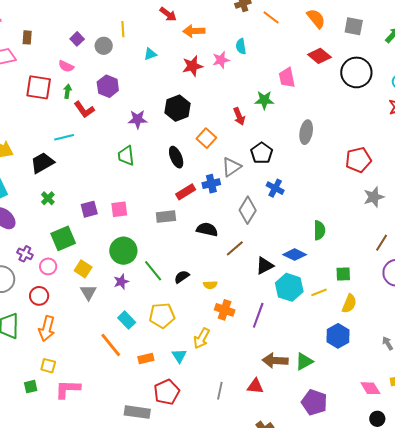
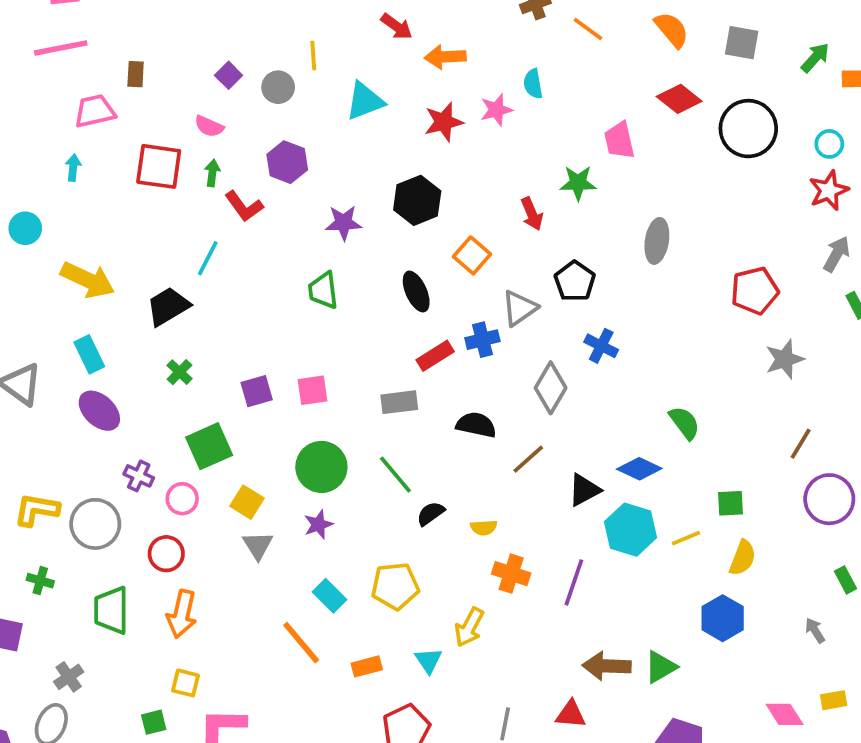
cyan triangle: (150, 54) -> (365, 101), size x1.6
cyan line: (64, 137) -> (208, 258), turned -48
green semicircle: (319, 230) -> (685, 423), turned -36
green line: (153, 271) -> (395, 475), moved

